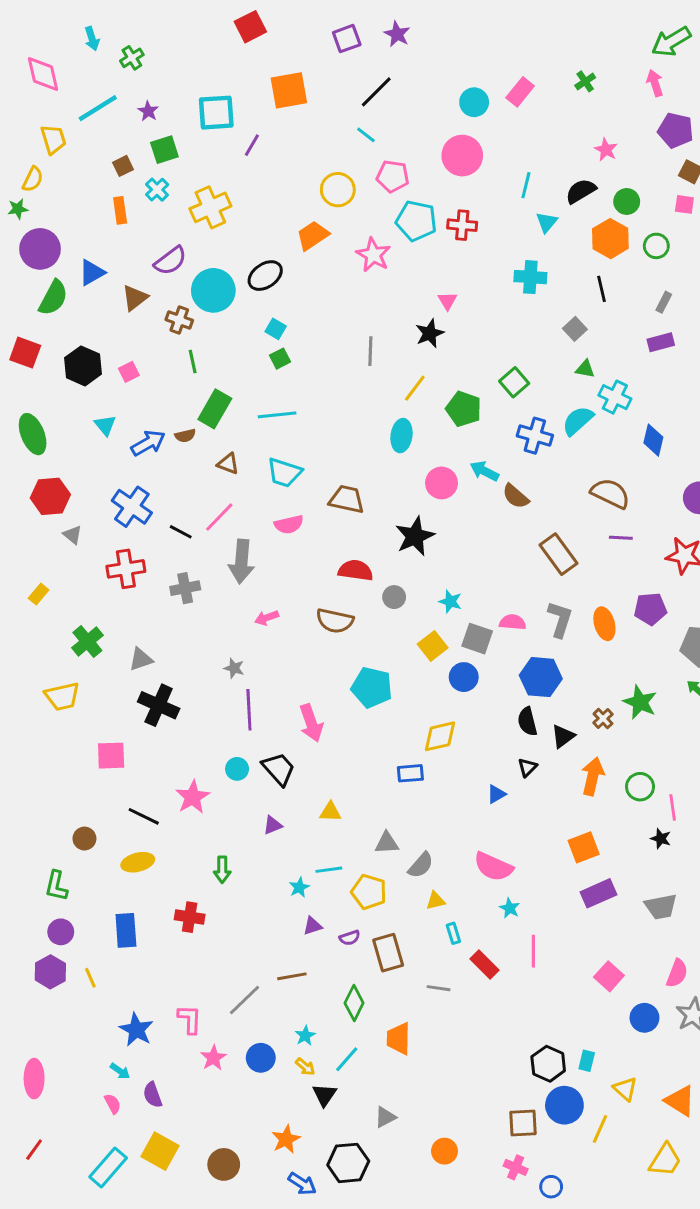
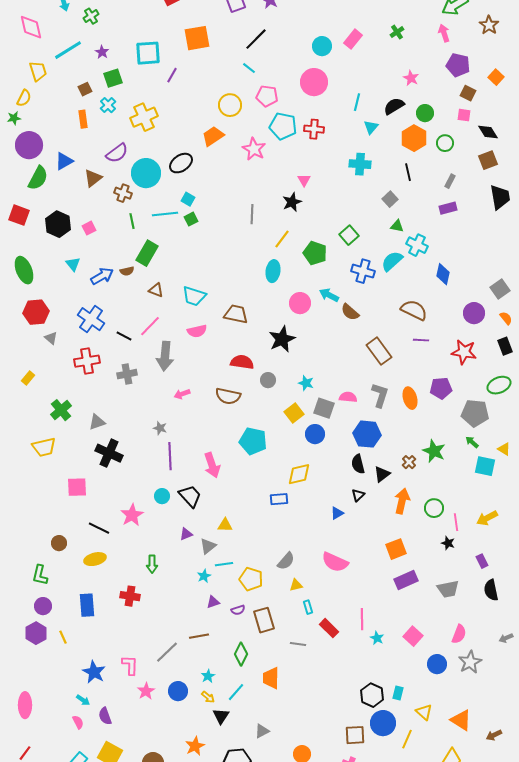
cyan line: (277, 415) -> (165, 214), moved
gray triangle: (387, 843) -> (208, 546), moved, turned -36
cyan star: (510, 908) -> (377, 638), moved

